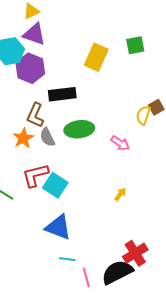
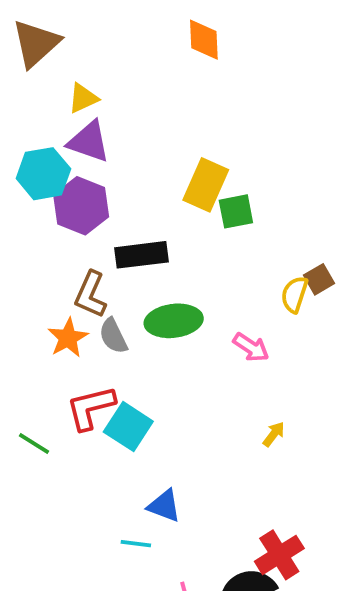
green square: (135, 45) -> (236, 211), moved
yellow arrow: (120, 194) -> (274, 434), moved
blue triangle: (58, 227) -> (164, 506), moved, size x0.7
cyan line: (67, 259) -> (136, 544), moved

